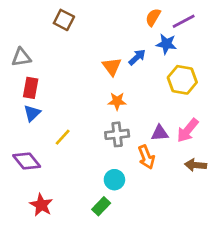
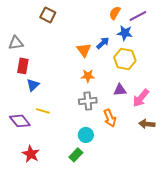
yellow hexagon: (182, 80) -> (125, 59), moved
blue triangle: (32, 113) -> (33, 85), moved
purple triangle: (160, 133) -> (120, 90), moved
yellow line: (63, 137) -> (43, 111), moved, turned 64

